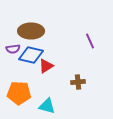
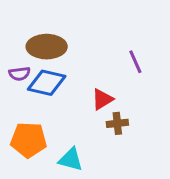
red triangle: (46, 66) -> (102, 99), moved

